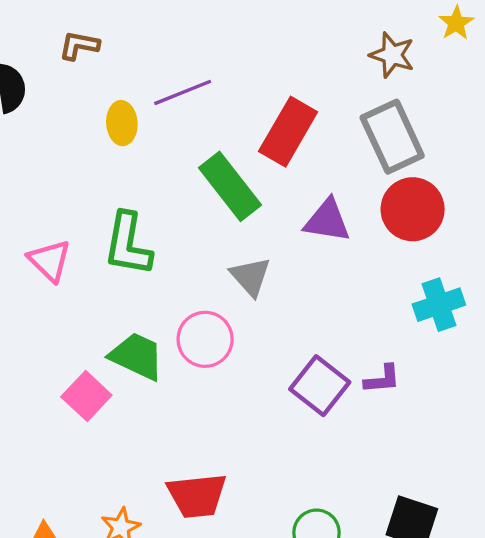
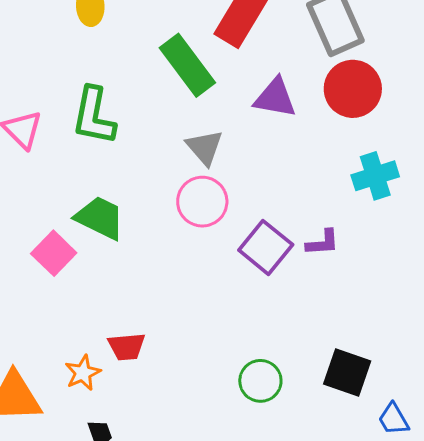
pink circle: (205, 339) -> (202, 202), moved
red trapezoid: (197, 496) -> (127, 347), moved, size x0.7

